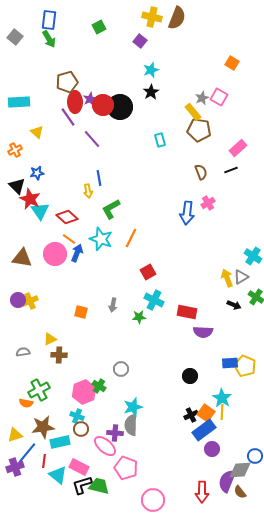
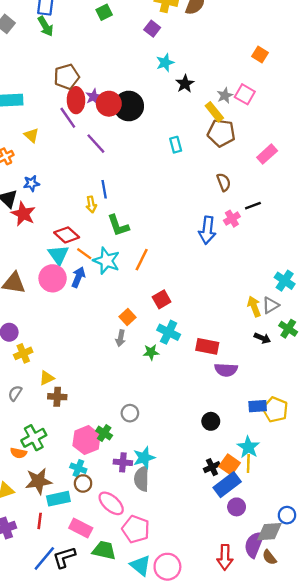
black star: (151, 92) -> (185, 84), moved
black line: (231, 170) -> (253, 206), moved
green L-shape: (111, 209) -> (118, 226), turned -80
cyan triangle: (40, 211) -> (58, 255), moved
orange line: (69, 239) -> (84, 254), moved
yellow cross: (30, 301) -> (23, 353), moved
orange square: (81, 312) -> (128, 317), moved, turned 32
gray semicircle: (23, 352) -> (15, 393), turned -48
purple cross: (115, 433) -> (123, 462), moved
blue line: (27, 453) -> (44, 558), moved
cyan triangle: (58, 475) -> (140, 566), moved
black L-shape: (82, 485) -> (64, 557), moved

